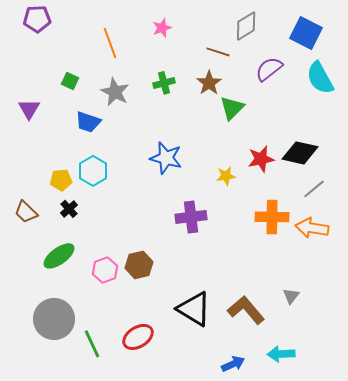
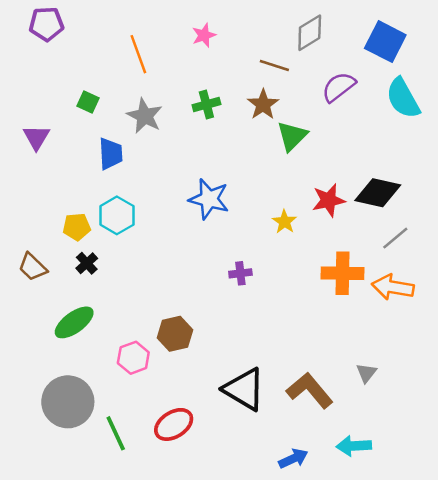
blue trapezoid: (88, 122) -> (111, 154), turned -112
yellow star: (226, 176) -> (284, 222), turned -30
purple cross: (191, 217) -> (240, 273), size x0.6
pink hexagon: (105, 270) -> (133, 358), moved

